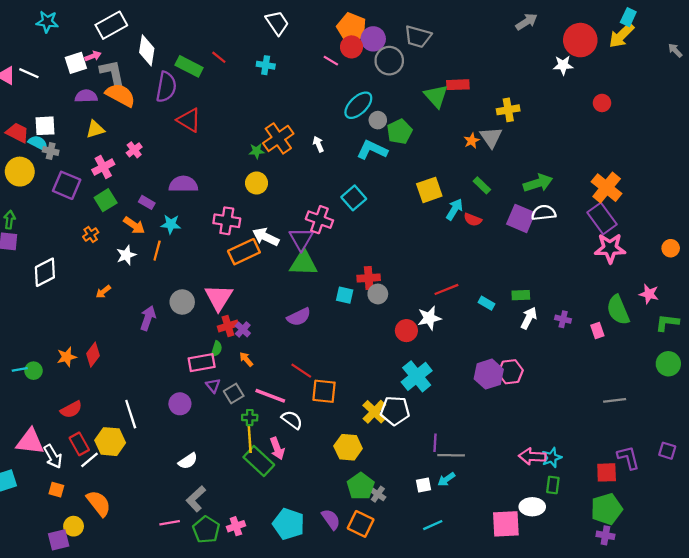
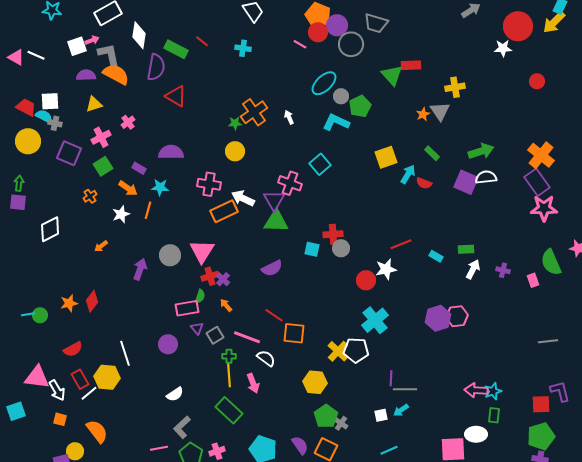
green rectangle: (259, 461) -> (229, 410), moved

